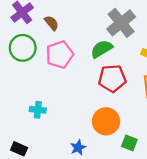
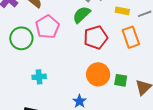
green circle: (23, 48) -> (21, 38), moved
green square: (129, 143) -> (121, 80), moved

